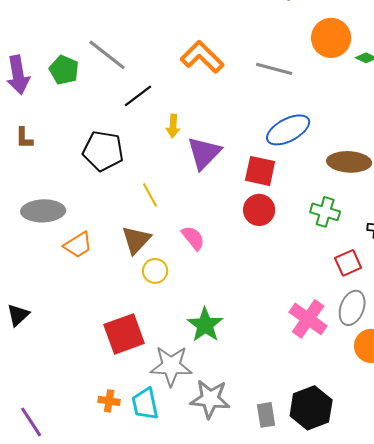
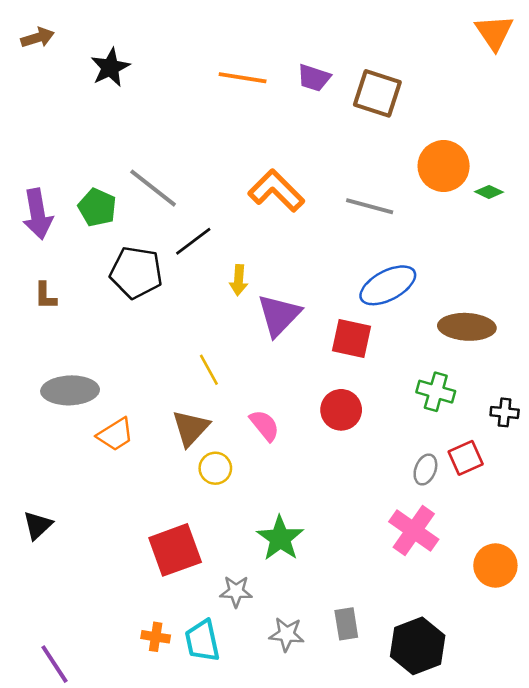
black pentagon: (103, 151) -> (136, 272), moved
red circle: (259, 210) -> (341, 410), moved
gray ellipse: (352, 308) -> (425, 470), moved, size x0.7
gray star: (171, 366) -> (236, 591), size x0.6
gray star: (210, 399) -> (287, 634), size x0.7
gray rectangle: (266, 415) -> (346, 624), moved

